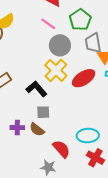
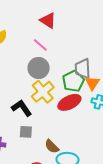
green pentagon: (80, 20) -> (73, 81), moved
gray circle: (60, 45) -> (39, 68), moved
brown semicircle: (37, 130) -> (52, 146), moved

